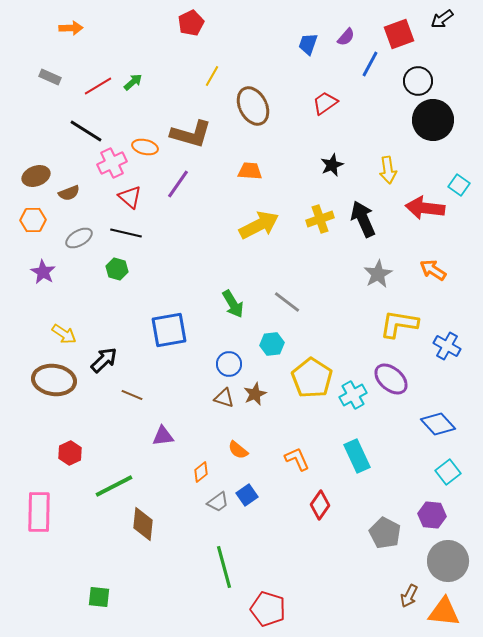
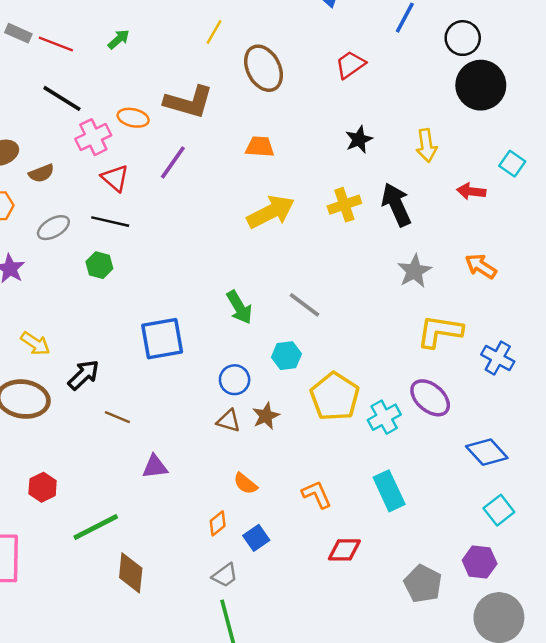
red line: (98, 86) -> (56, 44), moved, turned 52
red arrow: (425, 208) -> (471, 191), size x0.6
orange diamond: (201, 472) -> (218, 523), moved
gray trapezoid: (218, 502) -> (225, 575), moved
red diamond: (320, 505) -> (344, 550), turned 56

